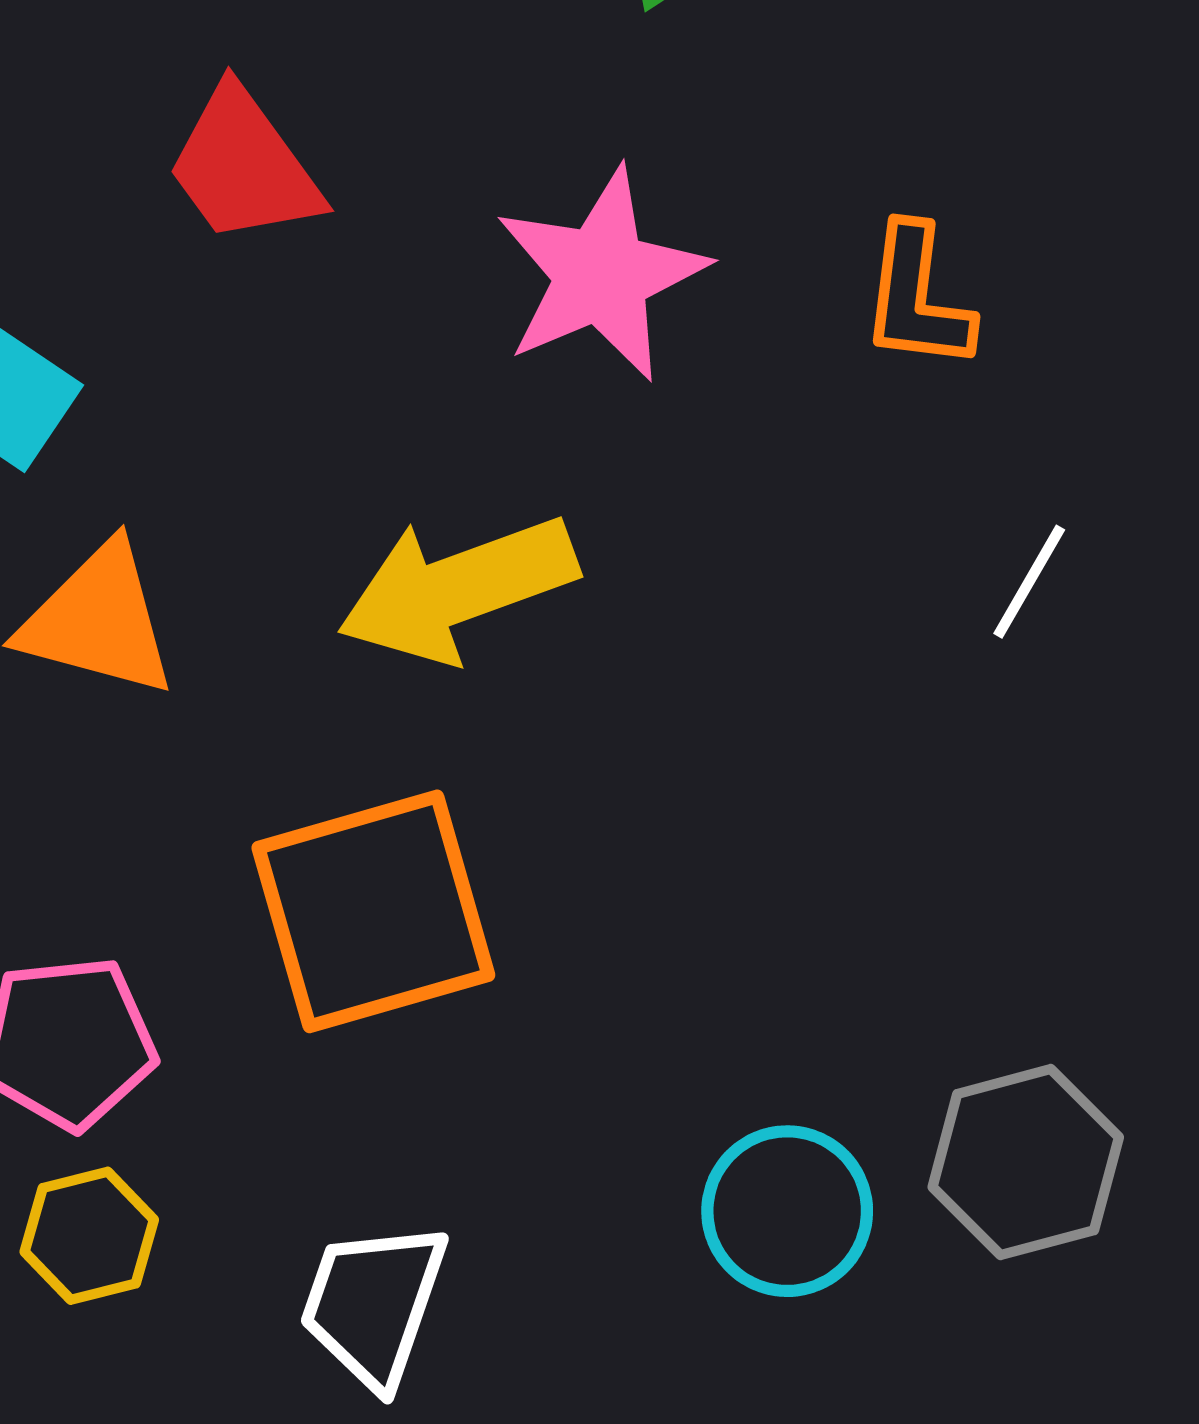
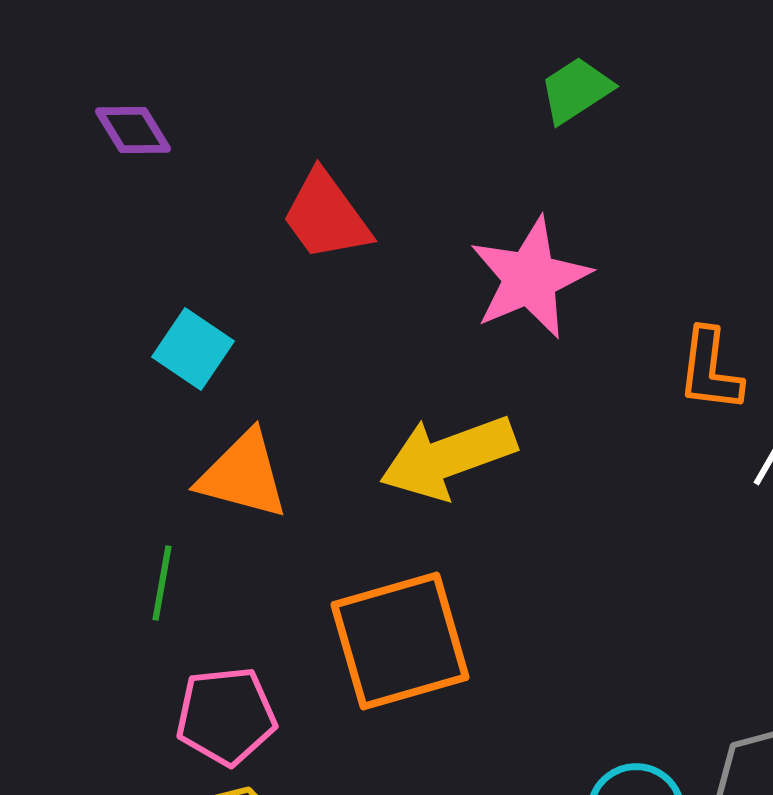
orange L-shape: (917, 298) -> (710, 370), moved

